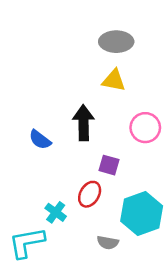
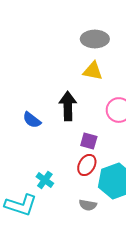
red ellipse: (90, 194) -> (87, 165), moved
cyan L-shape: (27, 243) -> (21, 205), turned -152

